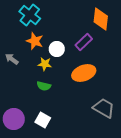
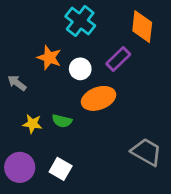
cyan cross: (30, 15) -> (80, 21), moved
yellow star: (45, 64) -> (32, 124), moved
orange ellipse: (84, 73) -> (99, 98), moved

